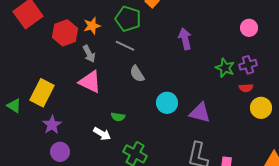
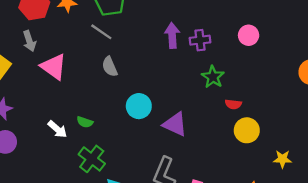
gray arrow: (89, 54) -> (29, 41), moved
purple cross: (248, 65) -> (200, 40), moved
green semicircle: (118, 117) -> (85, 122), moved

